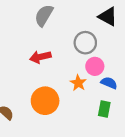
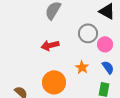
pink circle: (95, 66) -> (105, 44), moved
blue semicircle: (109, 83) -> (108, 67), turned 32

